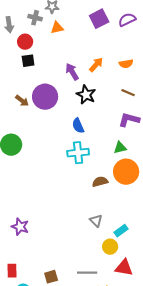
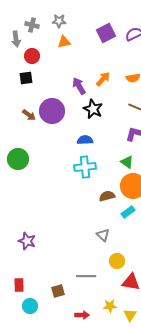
gray cross: (35, 18) -> (32, 25), moved
black square: (28, 61) -> (26, 78), moved
blue semicircle: (78, 126) -> (85, 140), turned 112
green triangle: (120, 148) -> (127, 162), turned 48
cyan rectangle: (121, 231) -> (128, 212), moved
gray line: (87, 273) -> (86, 276), moved

